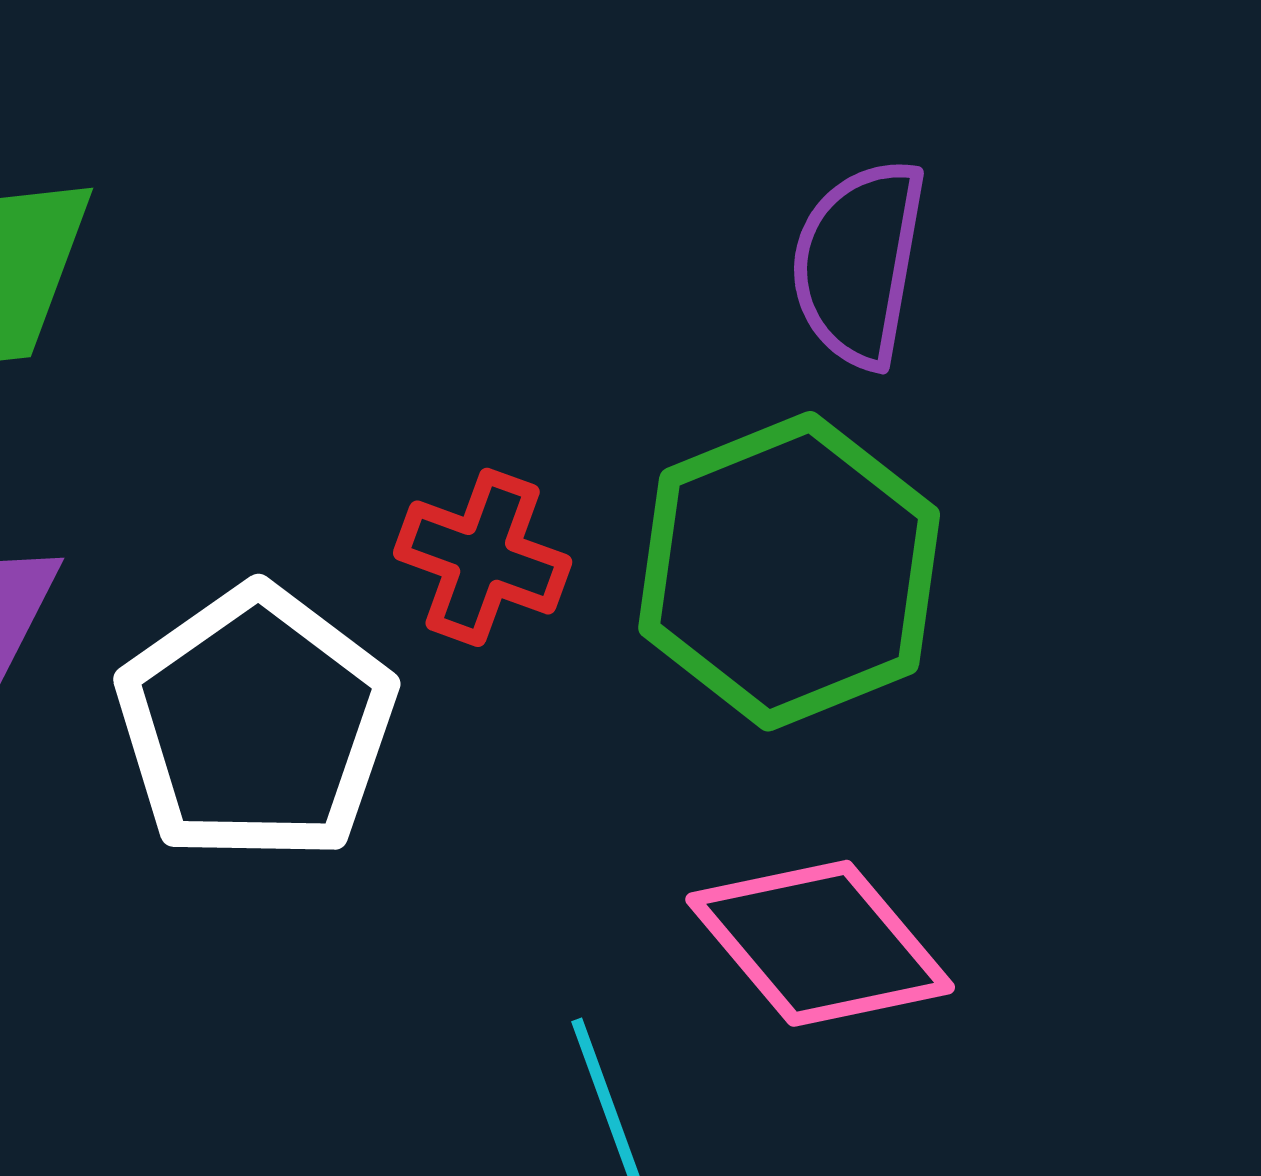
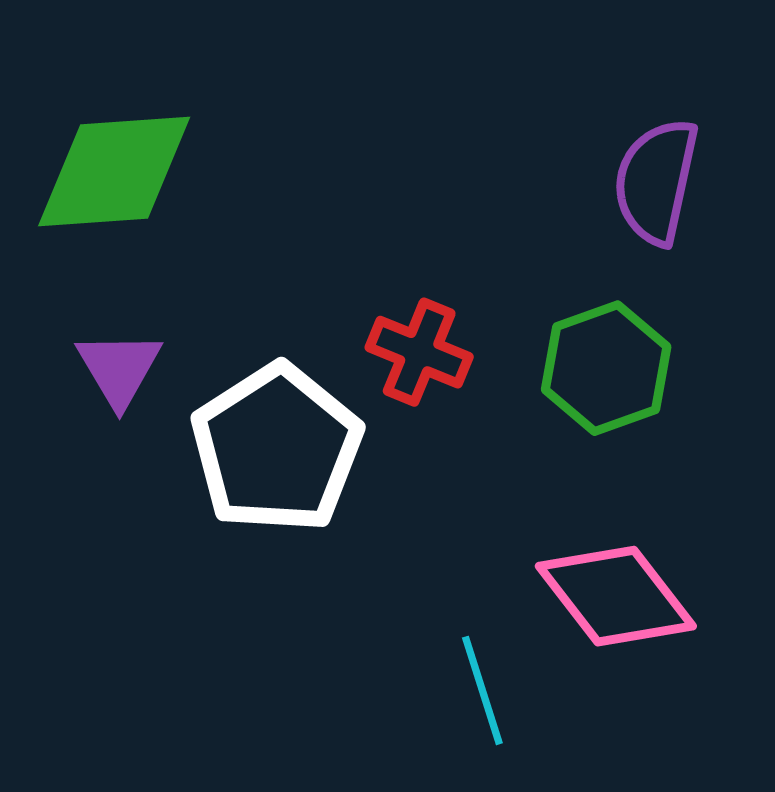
green hexagon: (789, 571) -> (606, 368), size x0.7

